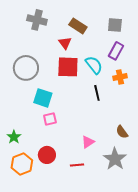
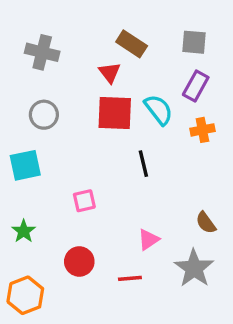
gray cross: (37, 20) -> (42, 52), moved
gray circle: (26, 68) -> (44, 115), size x0.7
black line: (97, 93) -> (143, 164), moved
cyan square: (43, 98) -> (25, 165), moved, turned -30
orange hexagon: (22, 164) -> (25, 295), moved

